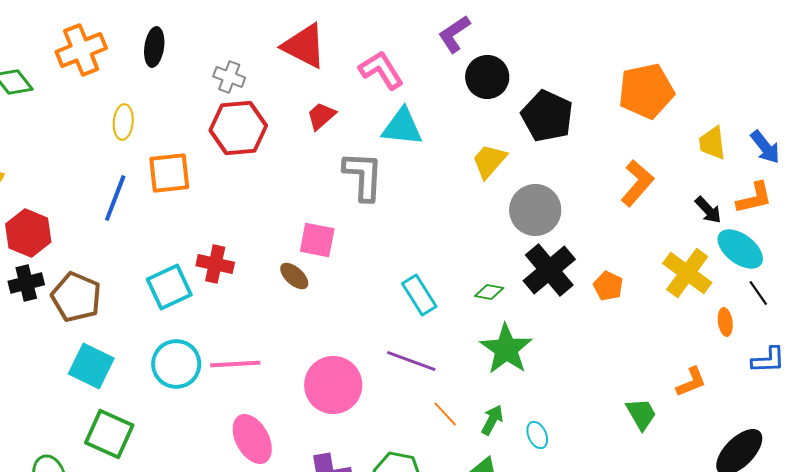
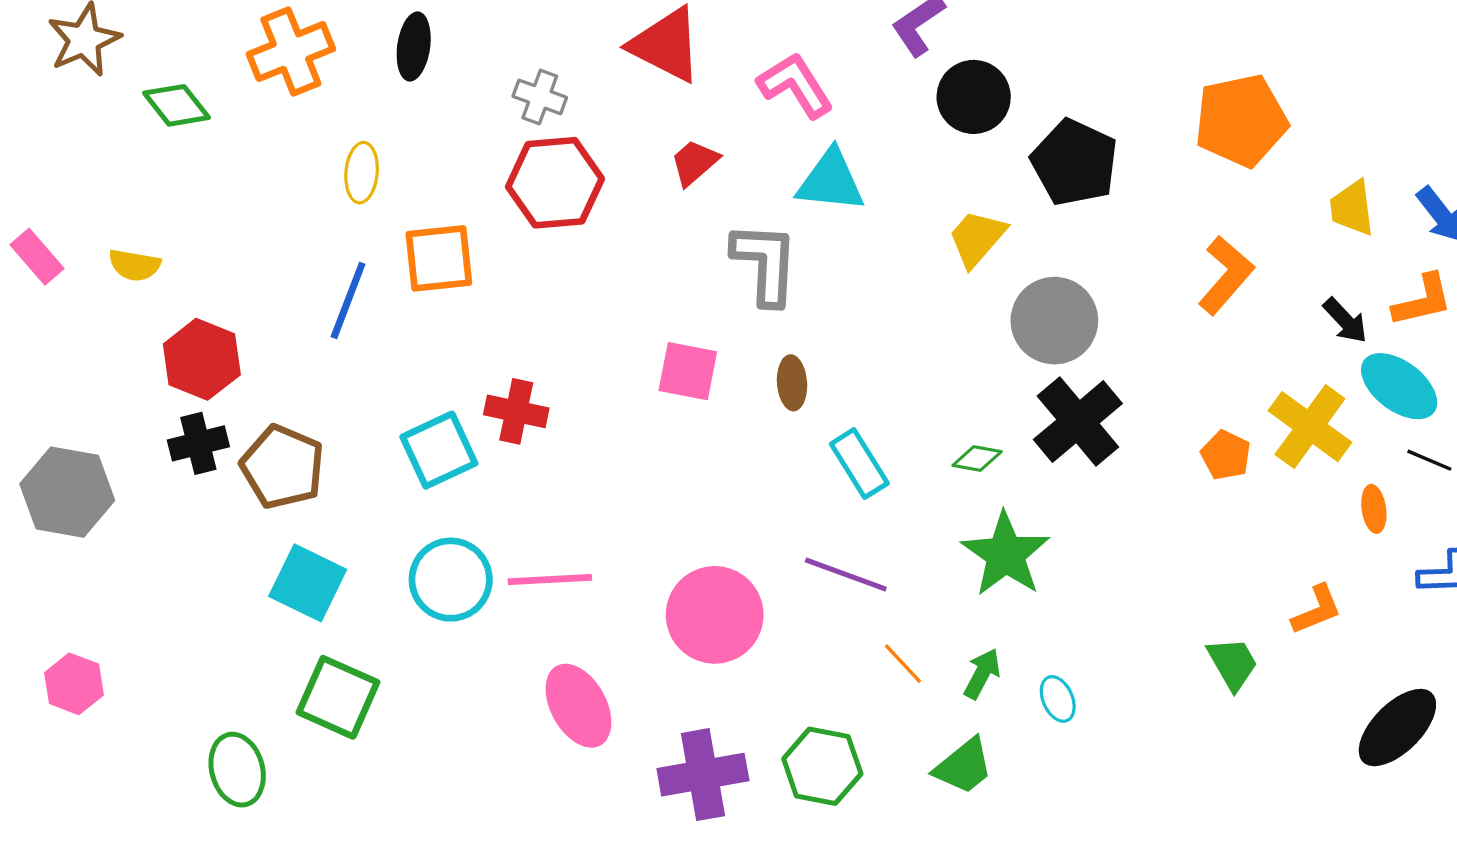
brown ellipse: (294, 276) -> (792, 383), moved, turned 44
orange pentagon: (608, 286) -> (1226, 455), moved
black line: (758, 293) -> (1429, 460), turned -32

